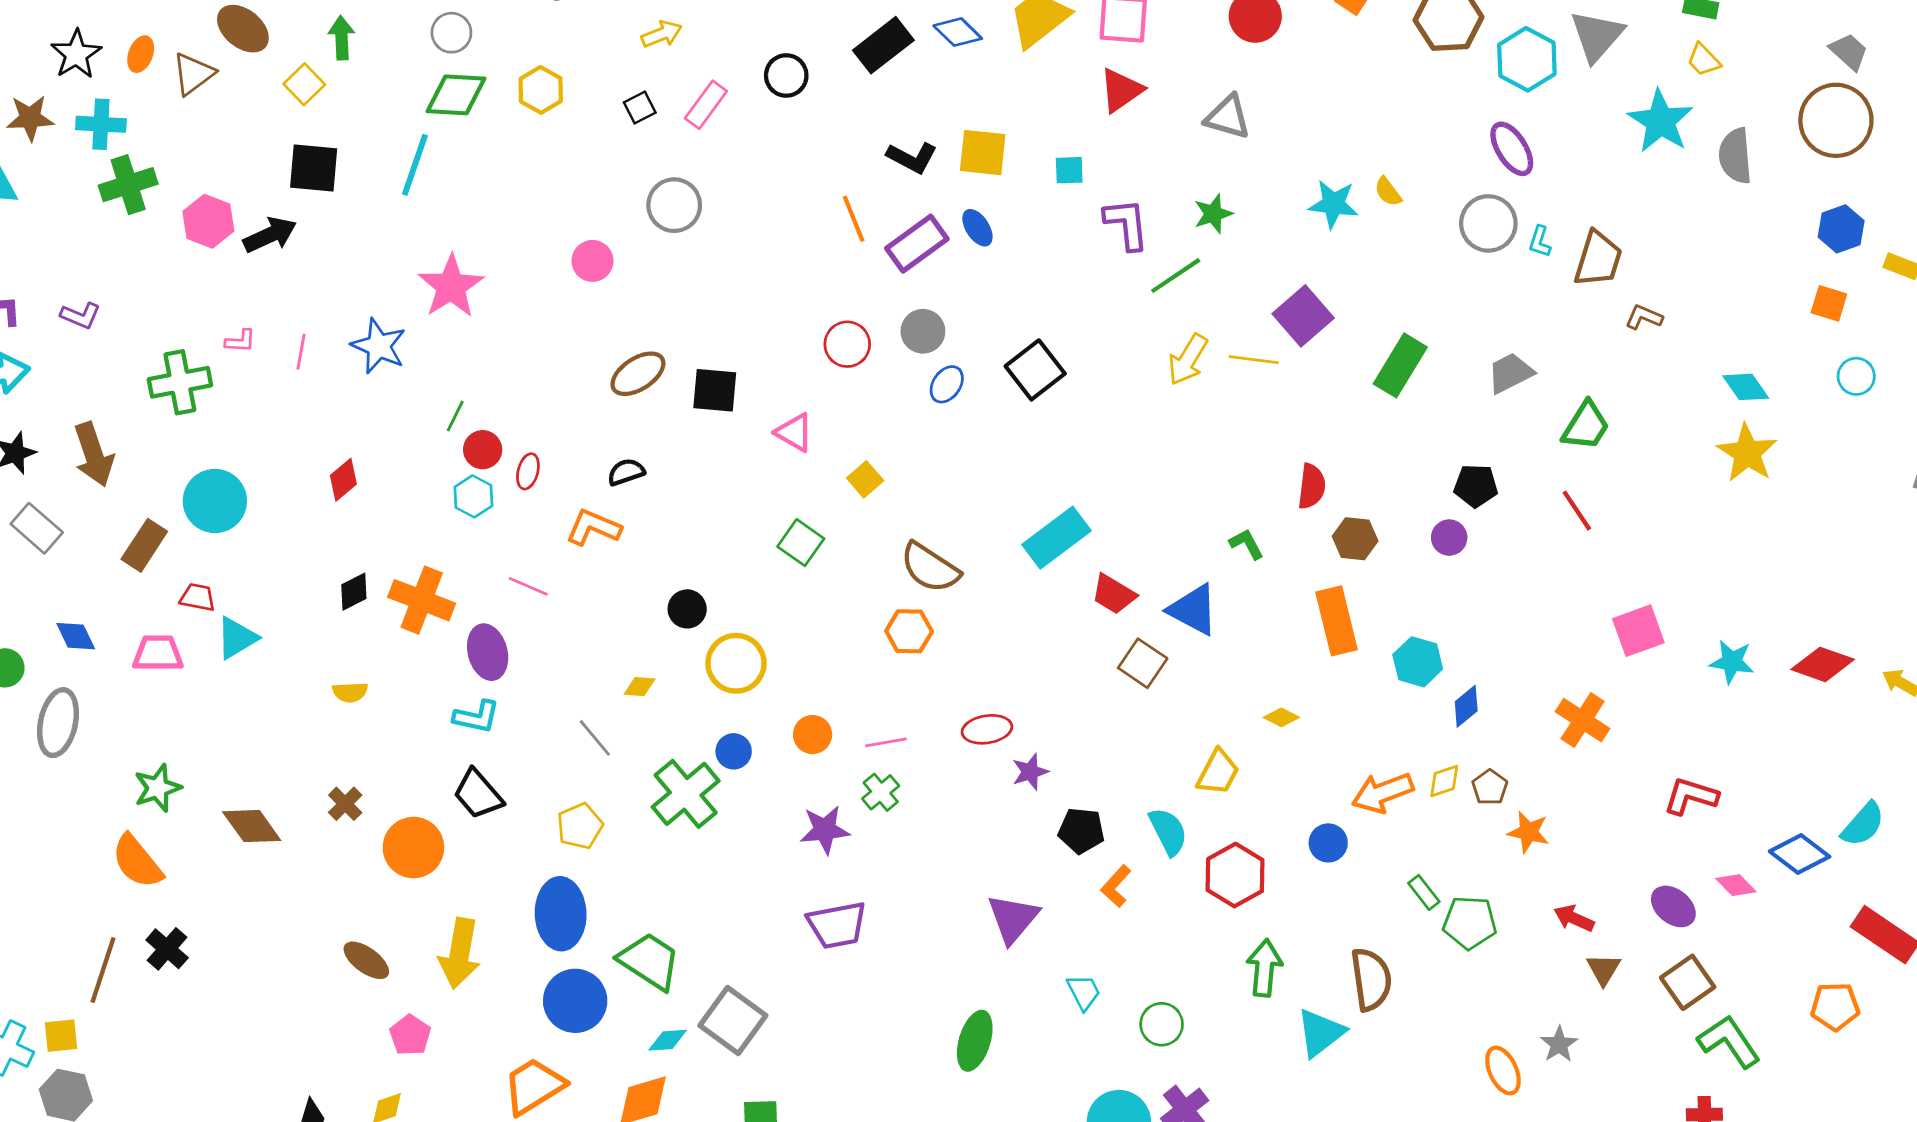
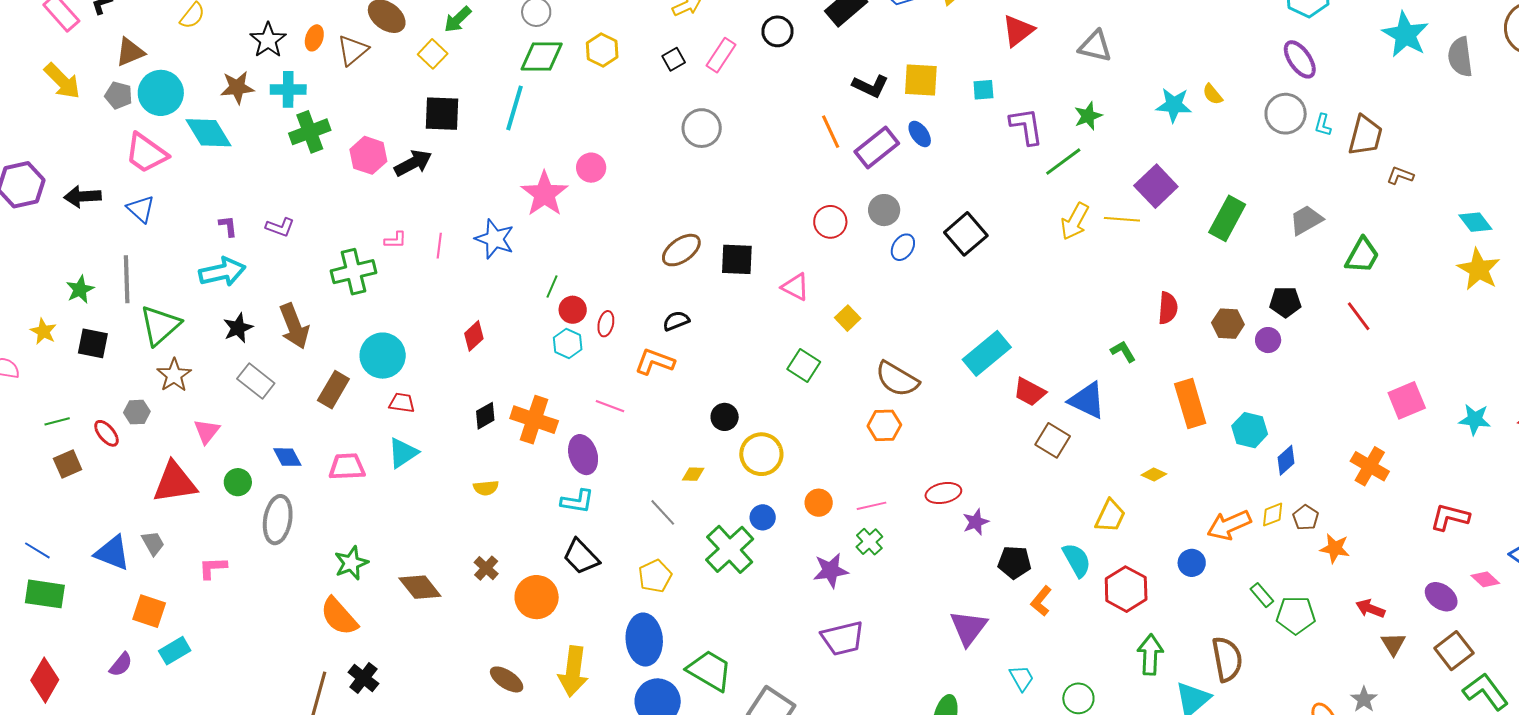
green arrow: (342, 38) -> (458, 19), turned -128
pink circle: (593, 261) -> (591, 168), moved
brown hexagon: (1355, 539) -> (1228, 324), moved
red trapezoid: (198, 597) -> (402, 403), moved

